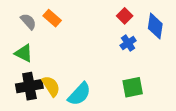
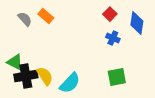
blue cross: (128, 43) -> (113, 38), turned -32
green triangle: (24, 53) -> (15, 62), moved

